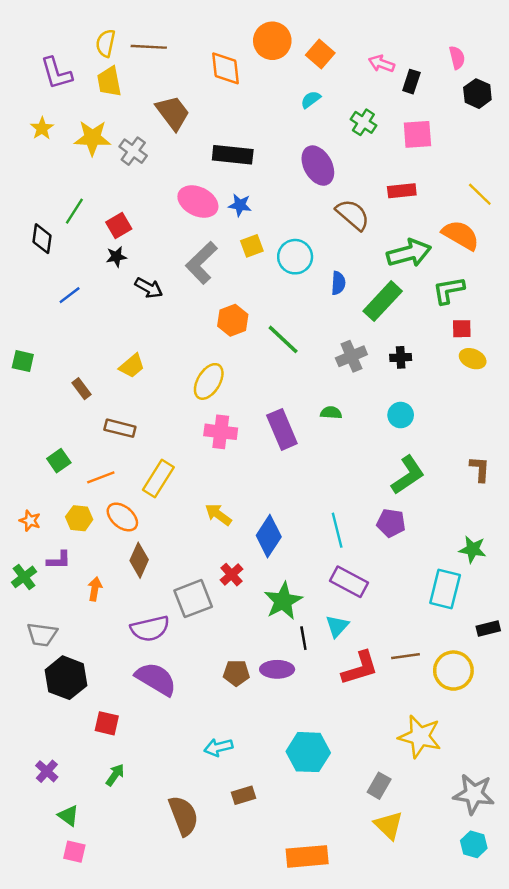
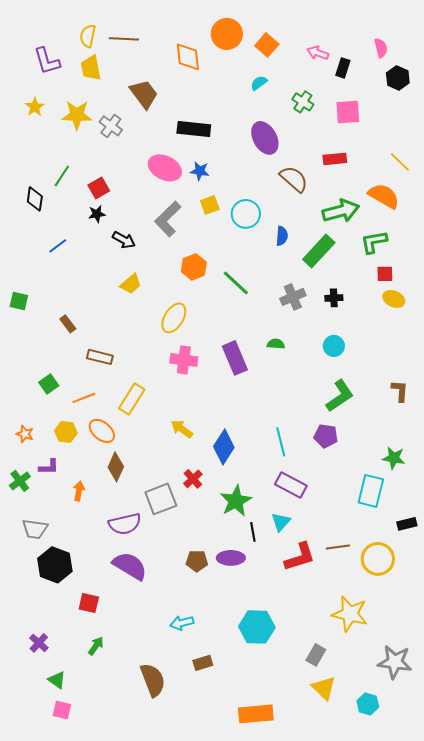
yellow trapezoid: (132, 366) -> (131, 284), moved
cyan hexagon: (474, 844) -> (368, 704), moved

